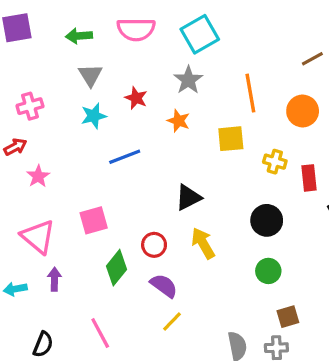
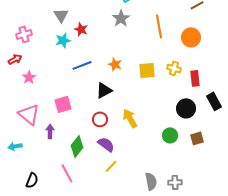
red star: (136, 98) -> (81, 29), moved
orange star: (179, 121) -> (115, 64), moved
yellow square: (231, 139) -> (147, 70), moved
black triangle: (188, 198) -> (104, 90), moved
black circle: (267, 220) -> (186, 108), moved
green diamond: (116, 268) -> (77, 146), moved
purple arrow: (54, 279) -> (50, 131), moved
brown square: (288, 317) -> (197, 138), moved

